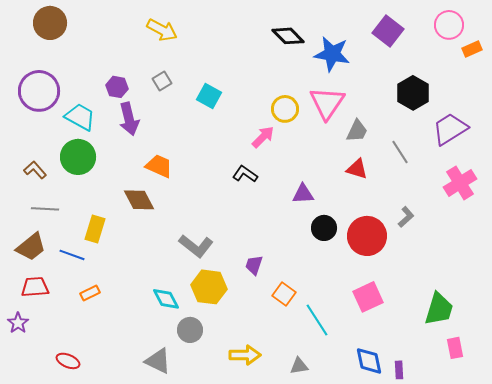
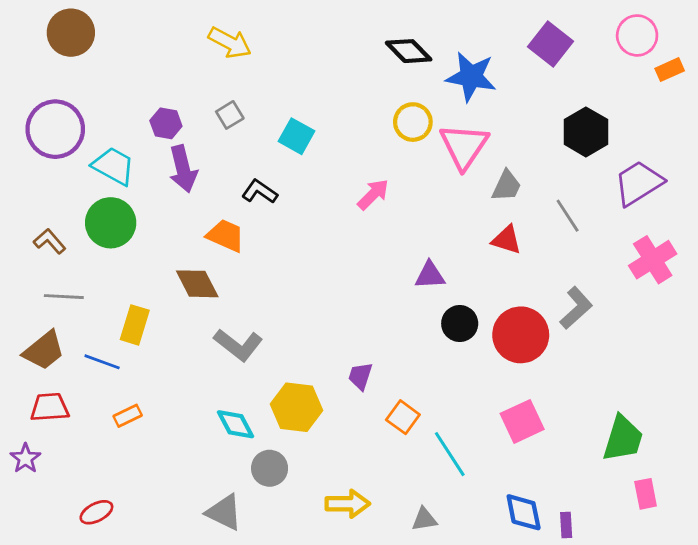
yellow circle: (285, 109) -> (413, 122), moved
black L-shape: (245, 174) -> (260, 192), moved
gray L-shape: (406, 217) -> (576, 308), size x1.4
gray L-shape: (196, 246) -> (238, 345), moved
red ellipse: (68, 361) -> (96, 512), turned -50

